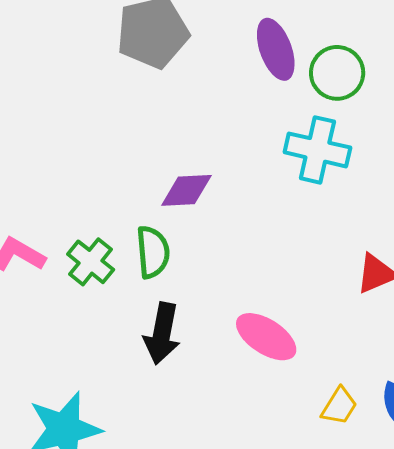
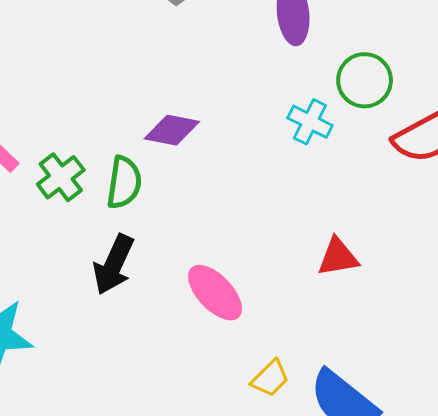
green circle: (337, 73) -> (365, 80), moved
cyan cross: (317, 150) -> (310, 122), size x0.7

